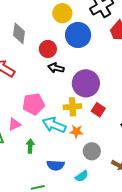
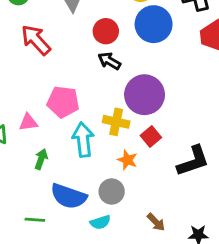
cyan arrow: (54, 125) -> (83, 140), turned 45
orange star: (76, 131) -> (127, 160), moved
gray circle: (92, 151) -> (112, 192), moved
blue semicircle: (56, 165) -> (69, 196), size x1.4

